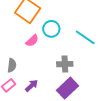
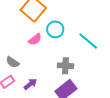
gray semicircle: (12, 65) -> (13, 62), turned 112

